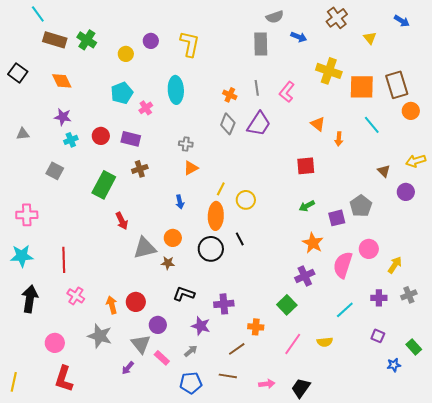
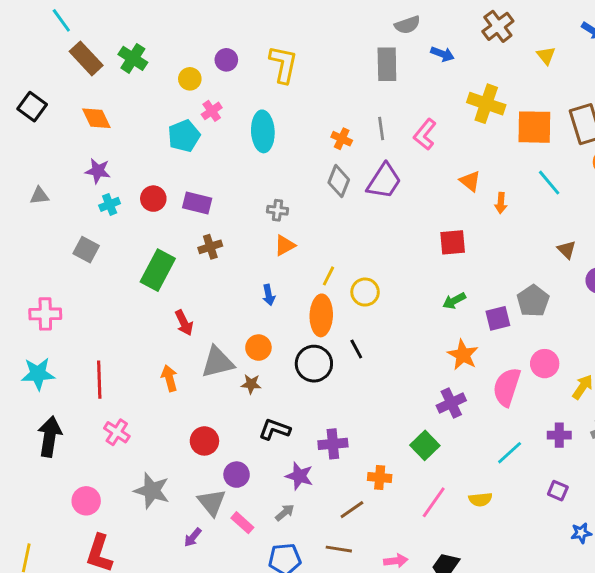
brown rectangle: (55, 40) -> (86, 58), turned 30
pink cross: (146, 108) -> (212, 111), moved
orange arrow: (112, 305) -> (169, 378), moved

